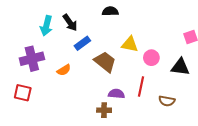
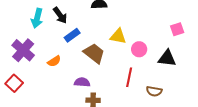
purple cross: (32, 59) -> (23, 50), turned -35
red square: (23, 93) -> (14, 83), turned 30
purple semicircle: (116, 94) -> (82, 82), moved

